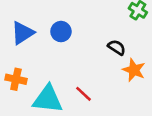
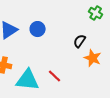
black semicircle: (117, 47) -> (80, 41), turned -88

